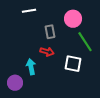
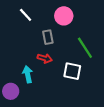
white line: (29, 11) -> (26, 15), turned 56
pink circle: (73, 19) -> (64, 16), moved

